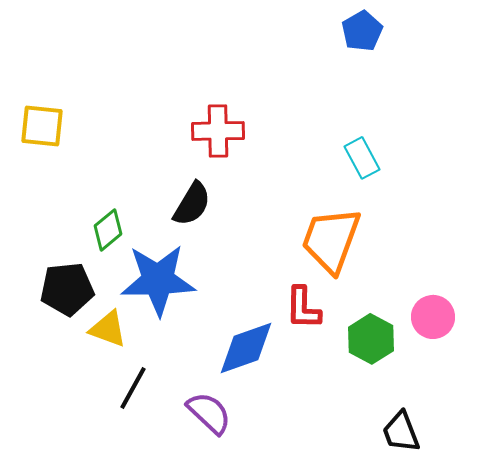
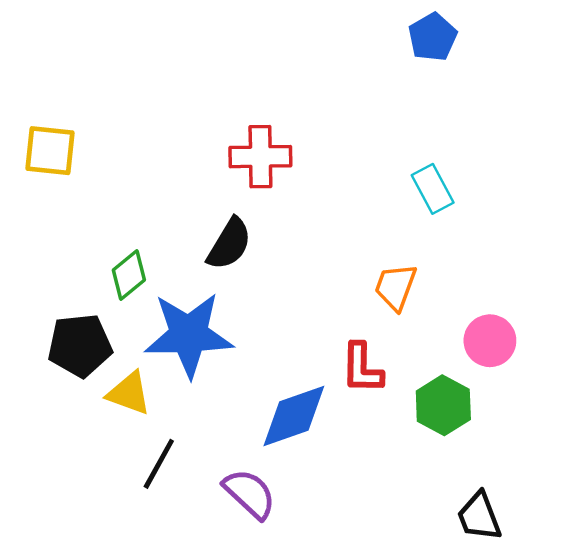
orange trapezoid: (331, 240) -> (395, 287), size x0.6
pink circle: (433, 317) -> (490, 341), moved

